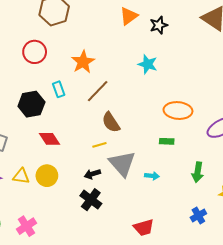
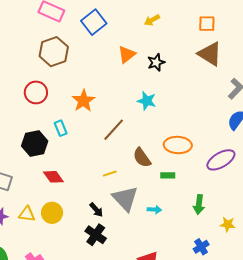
brown line: (98, 91) -> (114, 130), moved
brown semicircle: (111, 122) -> (142, 158), moved
yellow line: (99, 145) -> (110, 174), moved
black arrow: (92, 174) -> (96, 210), turned -112

